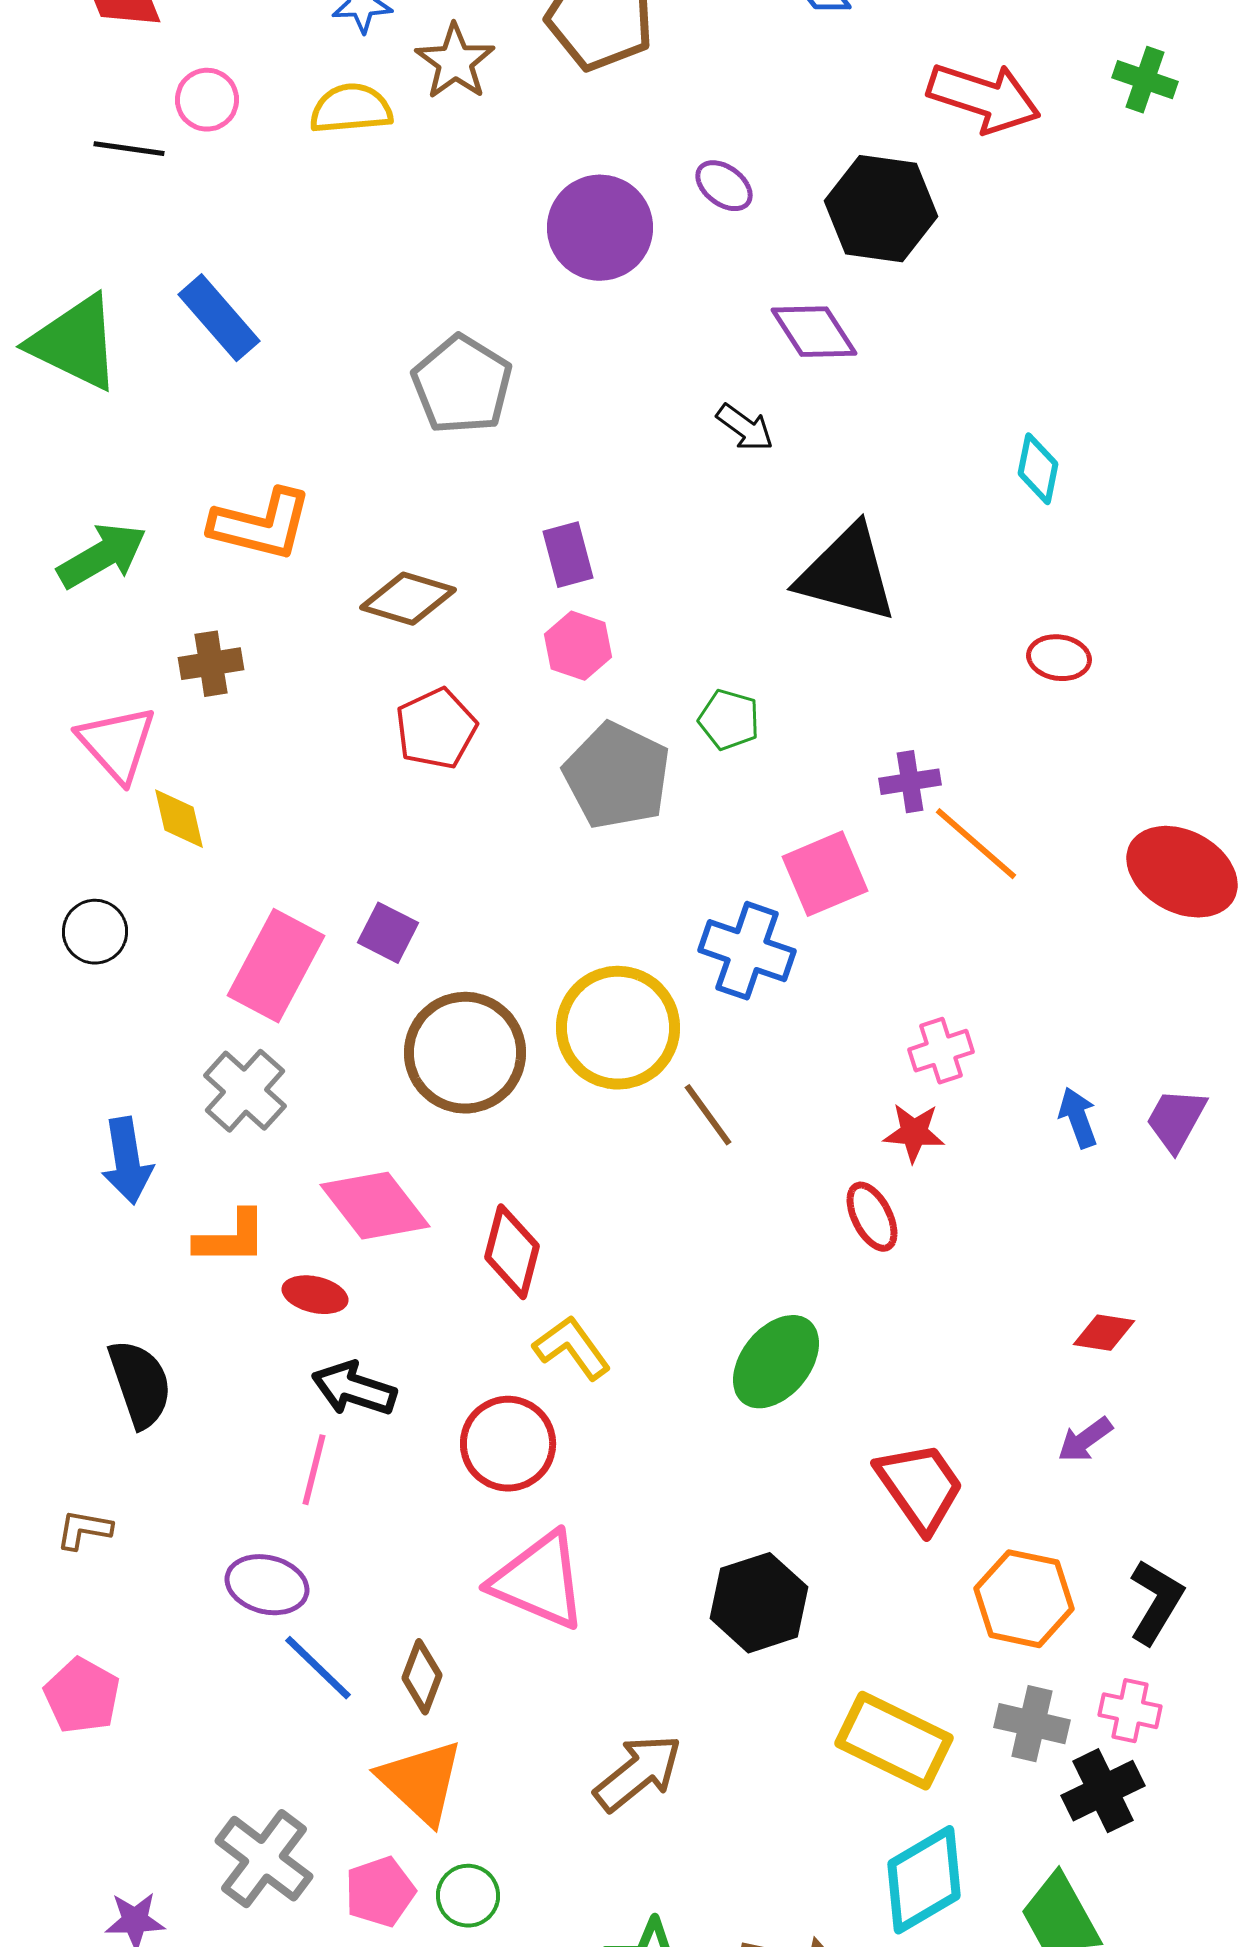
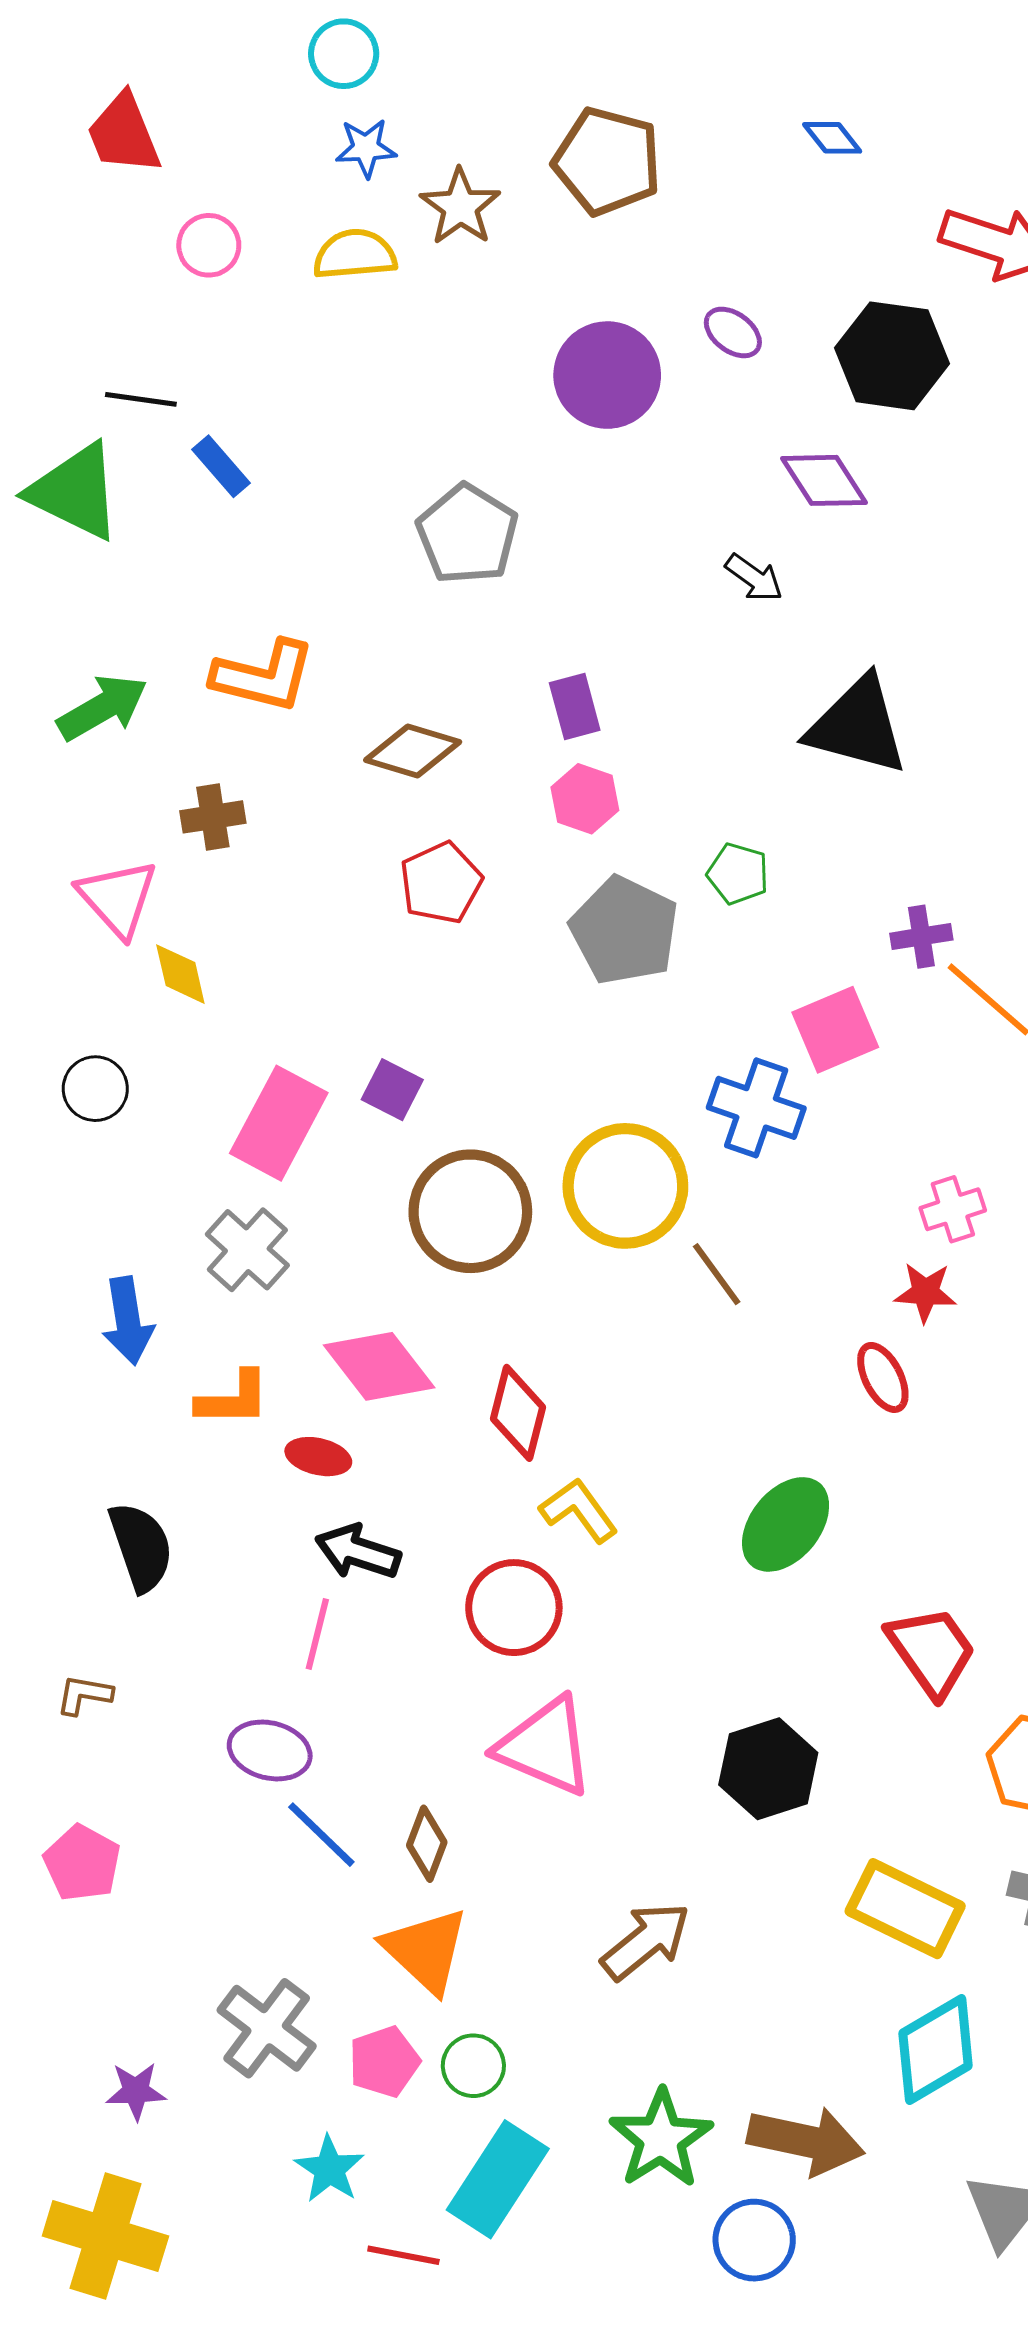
black line: (129, 149) -> (141, 399), moved
blue rectangle: (219, 318) -> (221, 466), size x0.7

